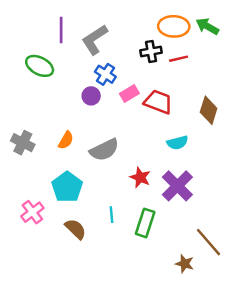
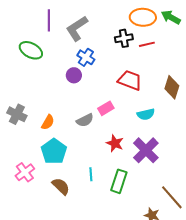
pink rectangle: (129, 93) -> (106, 108), moved
orange semicircle: (66, 140) -> (48, 122), moved
gray semicircle: (104, 150) -> (85, 120), size x0.7

